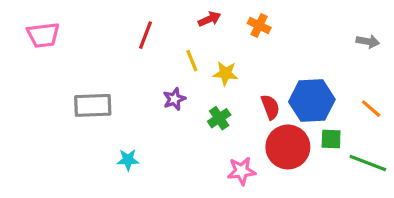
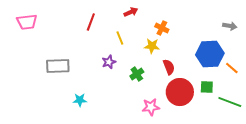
orange cross: (259, 25) -> (162, 28), moved
yellow star: (225, 73) -> (152, 46), moved
blue hexagon: (312, 101) -> (210, 54), moved

